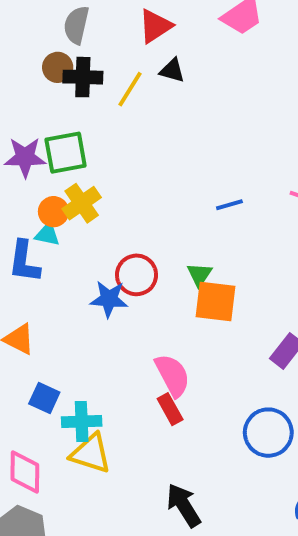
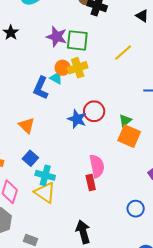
yellow line: (130, 89) -> (123, 53), moved
blue circle: (268, 433) -> (136, 209), size x0.7

